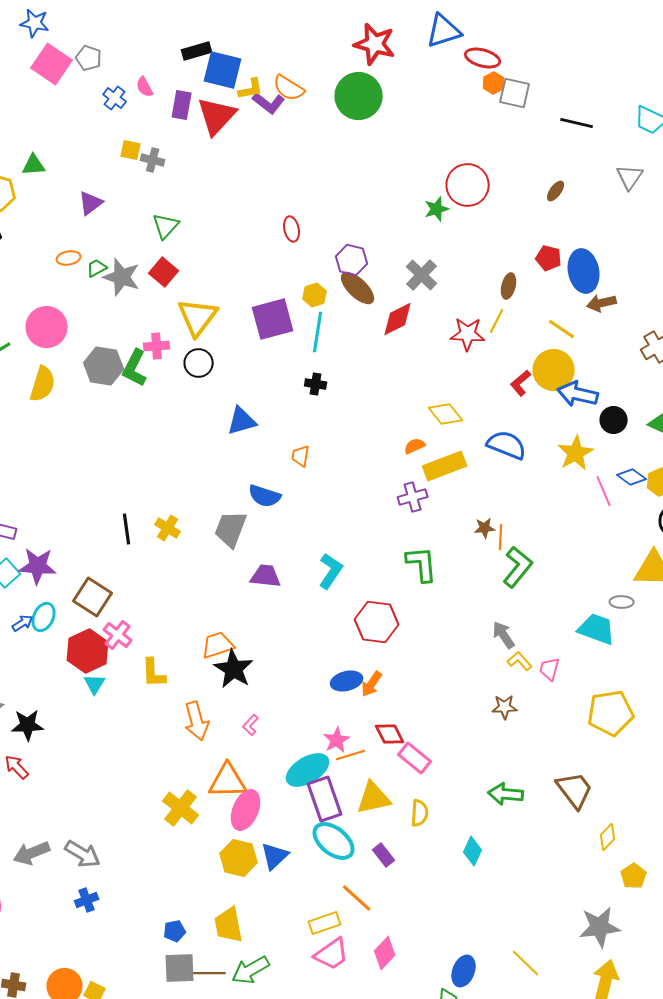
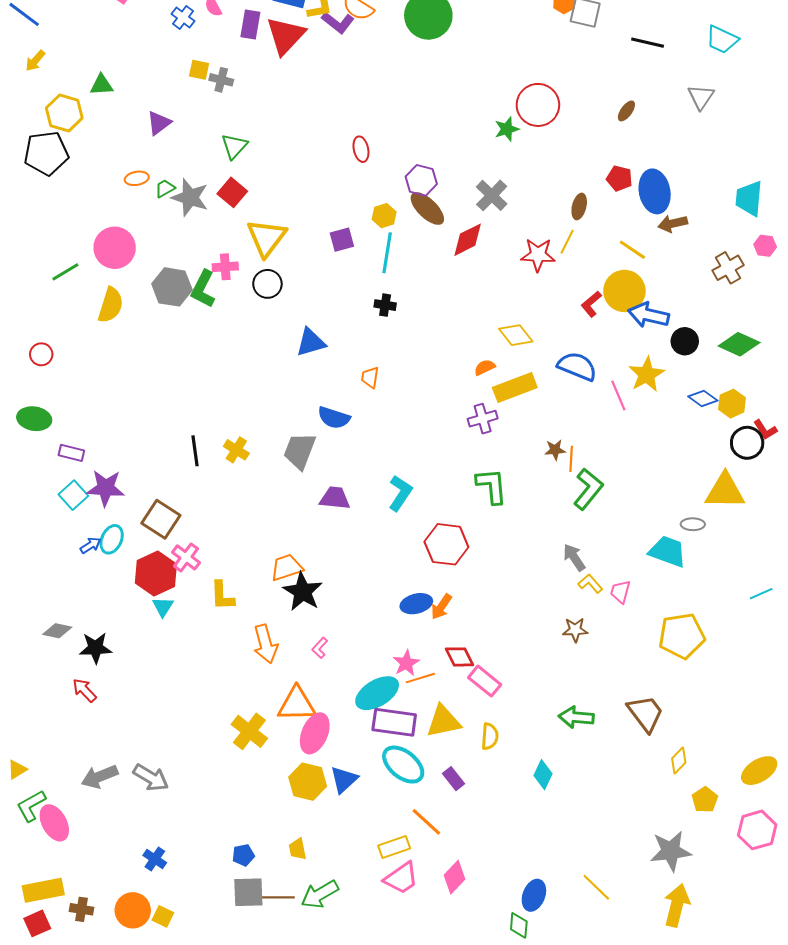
purple square: (273, 319) -> (342, 240), size x0.6
pink line: (604, 491) -> (618, 396), moved
purple rectangle: (325, 799) -> (394, 722), turned -63
blue cross: (87, 900) -> (155, 859), moved, turned -35
yellow trapezoid: (229, 925) -> (298, 849), size x0.6

